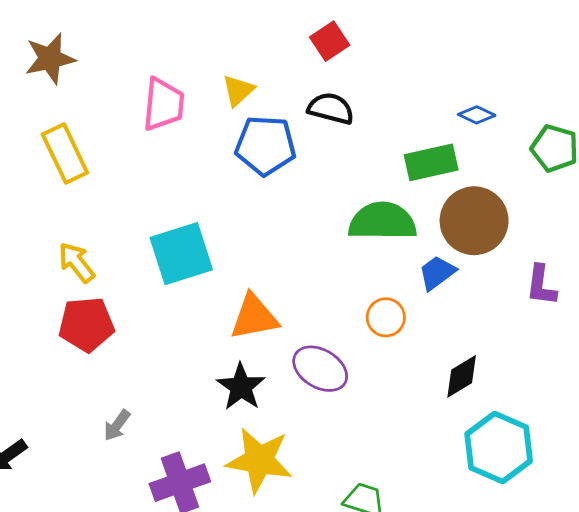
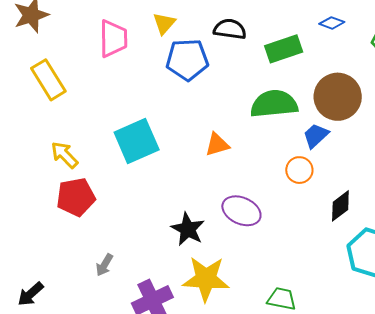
green rectangle: (431, 162) -> (284, 49), moved
orange triangle: (254, 317) -> (217, 145), moved, size x0.7
orange circle: (386, 317) -> (299, 170), moved

